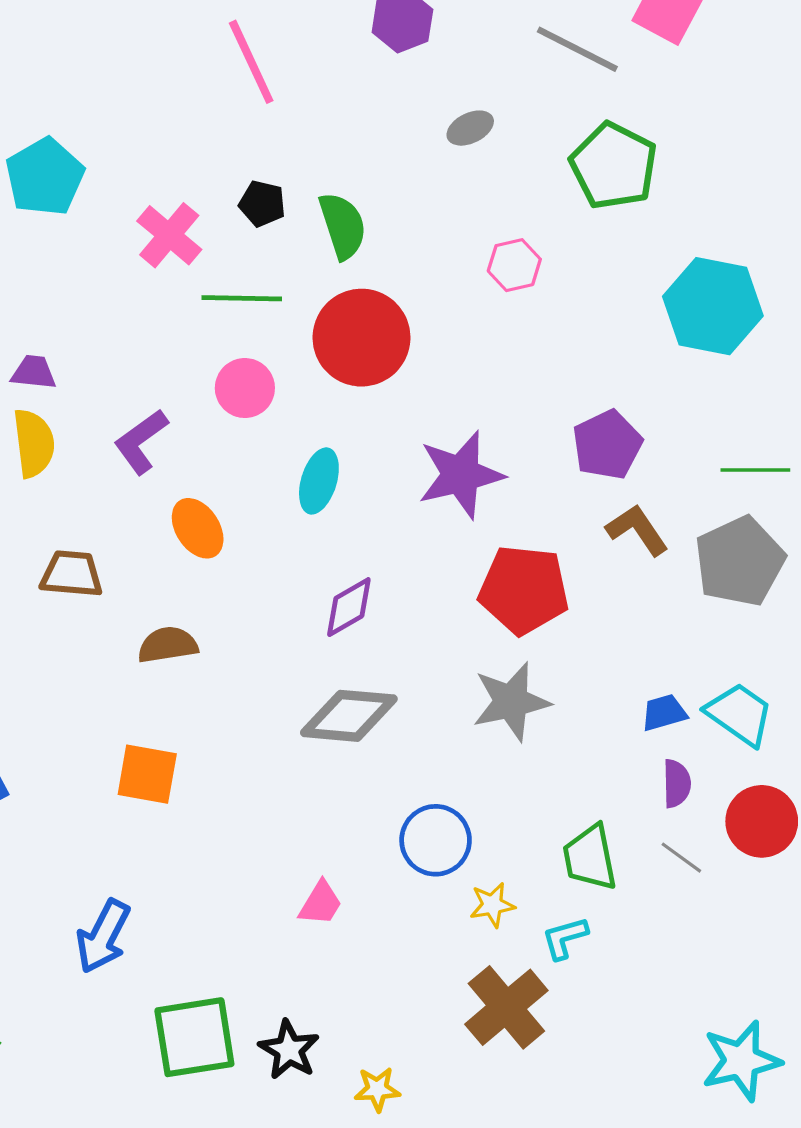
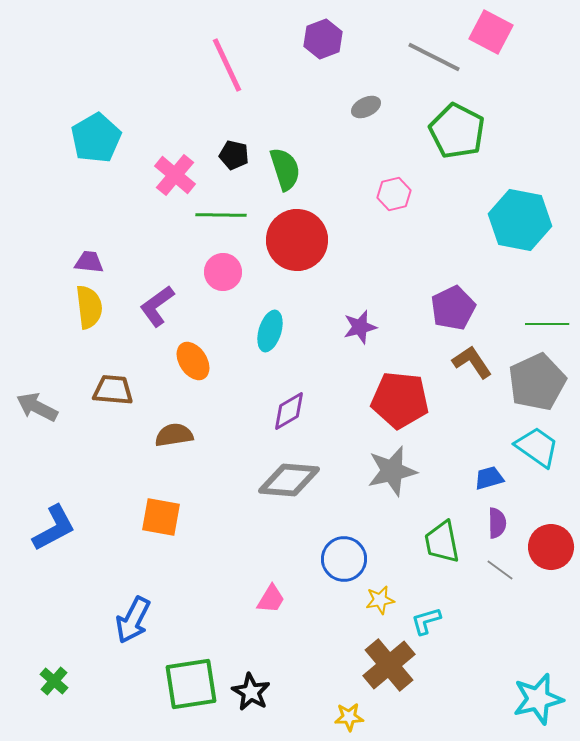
purple star: (461, 475) -> (360, 327), size x0.6
cyan trapezoid: (740, 714) -> (537, 447), moved
green trapezoid: (590, 858) -> (442, 542), moved
yellow star: (377, 1089) -> (349, 717), moved

